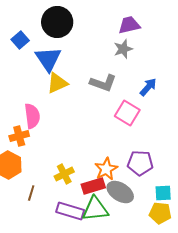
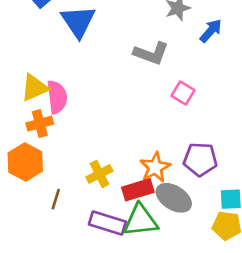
yellow triangle: (57, 83) -> (34, 88), moved
blue arrow: (148, 87) -> (211, 31), moved
pink square: (127, 113) -> (183, 93), size x0.7

